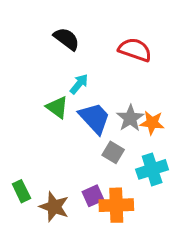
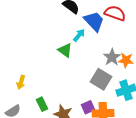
blue trapezoid: (95, 118) -> (94, 21), moved
gray square: (113, 152) -> (101, 79), size x1.5

